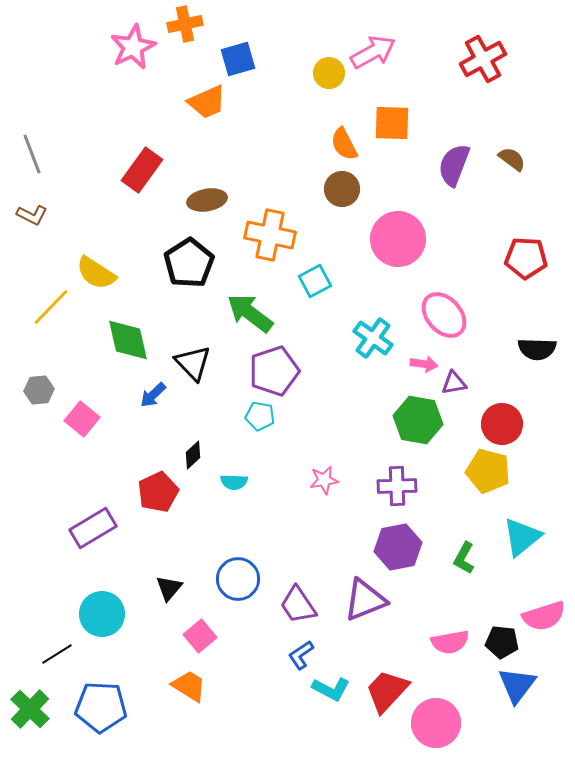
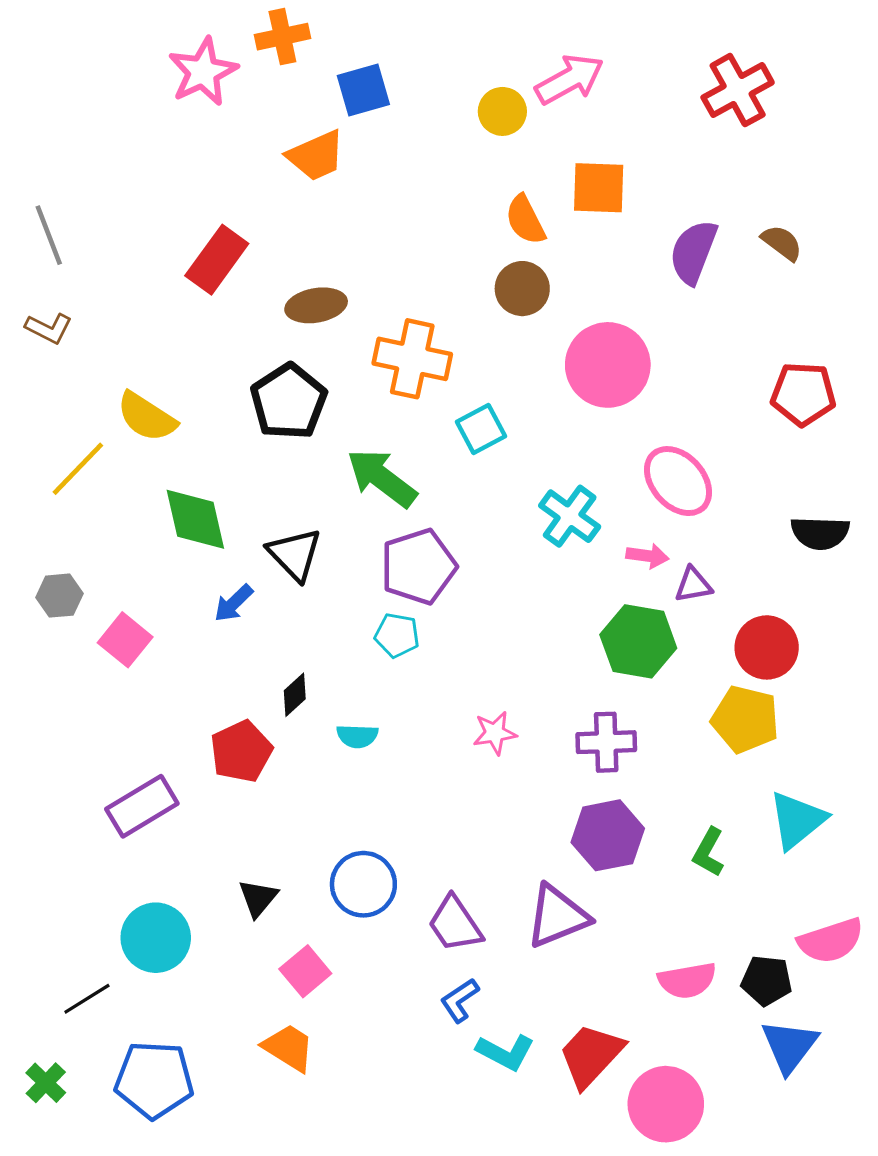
green cross: (30, 709) -> (46, 1083), size x0.7

